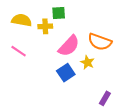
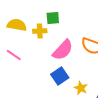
yellow star: (87, 62) -> (81, 88), moved

